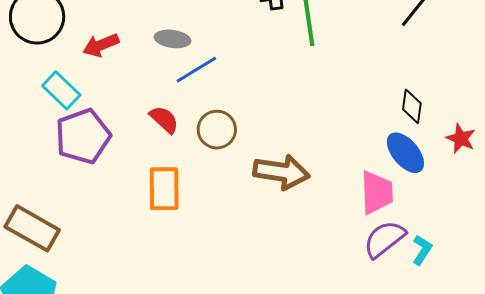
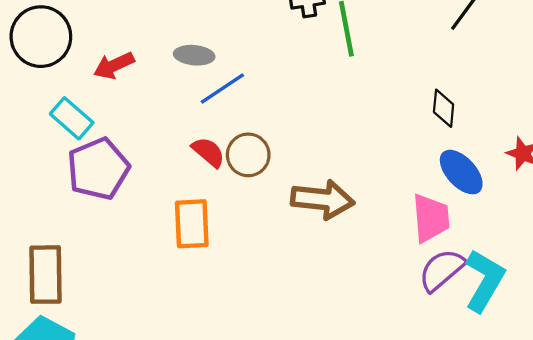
black diamond: (412, 106) -> (444, 108), moved
red semicircle: (164, 120) -> (208, 152), moved
brown rectangle: (32, 228) -> (45, 275), turned 62
cyan L-shape: (422, 250) -> (484, 280), size x1.8

